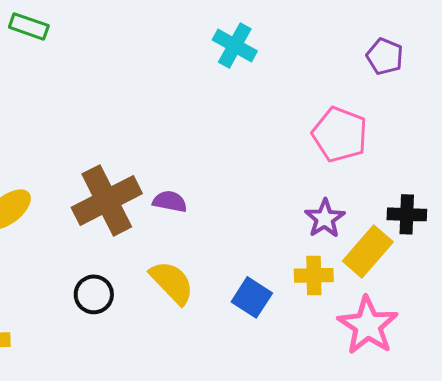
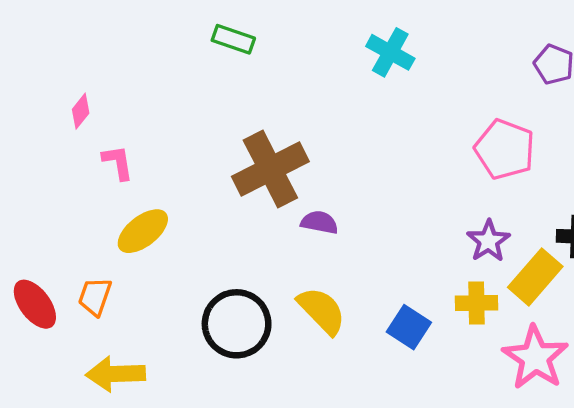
green rectangle: (29, 26) -> (233, 39), moved
brown cross: (107, 200) -> (270, 169), moved
black circle: (94, 294) -> (237, 324), size x1.6

